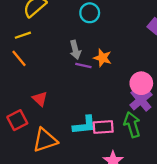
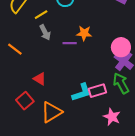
yellow line: (23, 35) -> (41, 15), moved
gray arrow: (75, 50) -> (45, 32), moved

